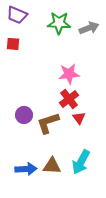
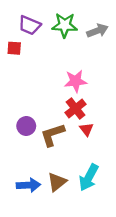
purple trapezoid: (17, 15) -> (30, 25), moved
brown triangle: (52, 166) -> (57, 182), turned -42

